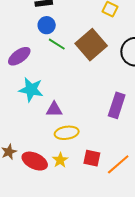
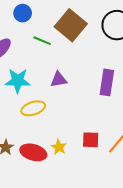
green line: (57, 44) -> (42, 41), moved
purple triangle: (54, 109) -> (59, 80), moved
yellow ellipse: (67, 133) -> (33, 108), moved

